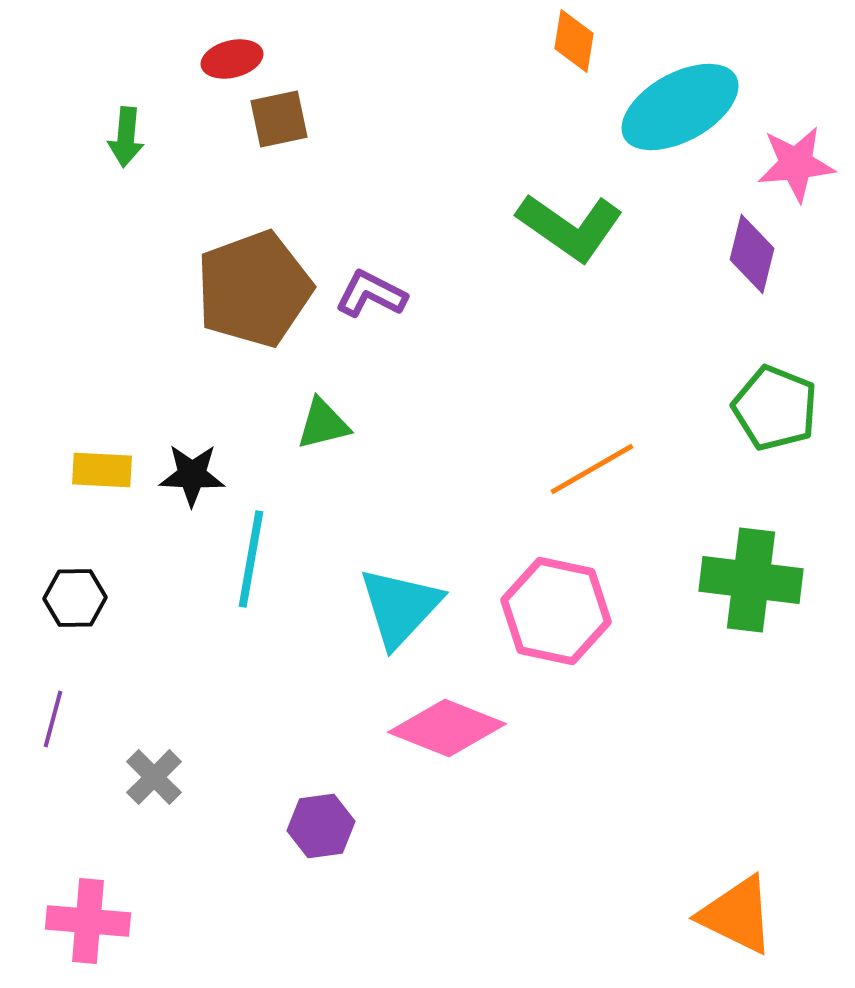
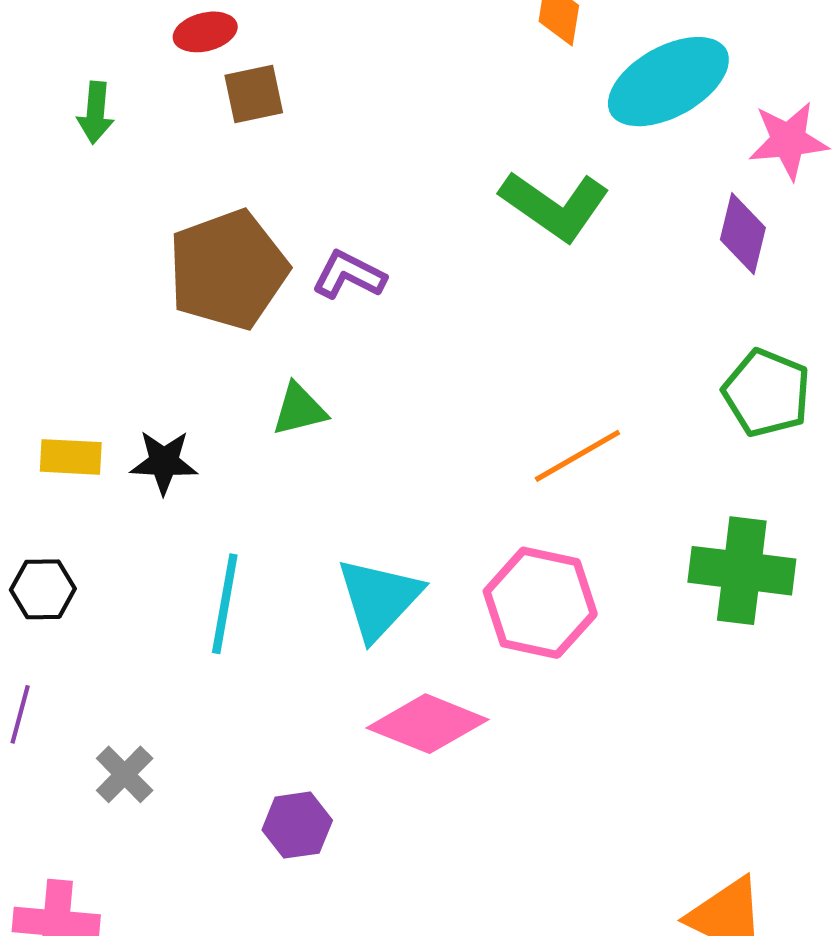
cyan line: (251, 559) -> (225, 604), moved

